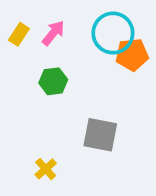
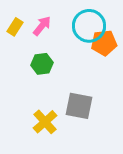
yellow cross: (46, 169) -> (45, 122), moved, size x1.4

